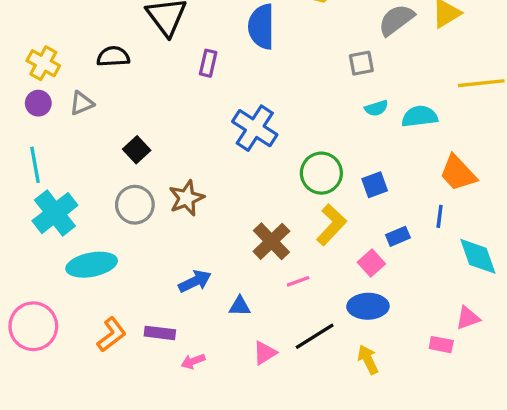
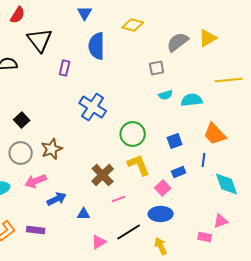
blue square: (375, 185) -> (175, 141), moved
yellow L-shape: (331, 225) -> (139, 165), turned -65
pink arrow: (193, 361) -> (36, 181), moved, size x1.5

